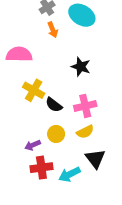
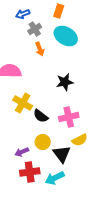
black star: (81, 67) -> (65, 82), turned -30
yellow semicircle: (85, 132) -> (80, 140), moved
black triangle: (95, 159) -> (62, 154), moved

